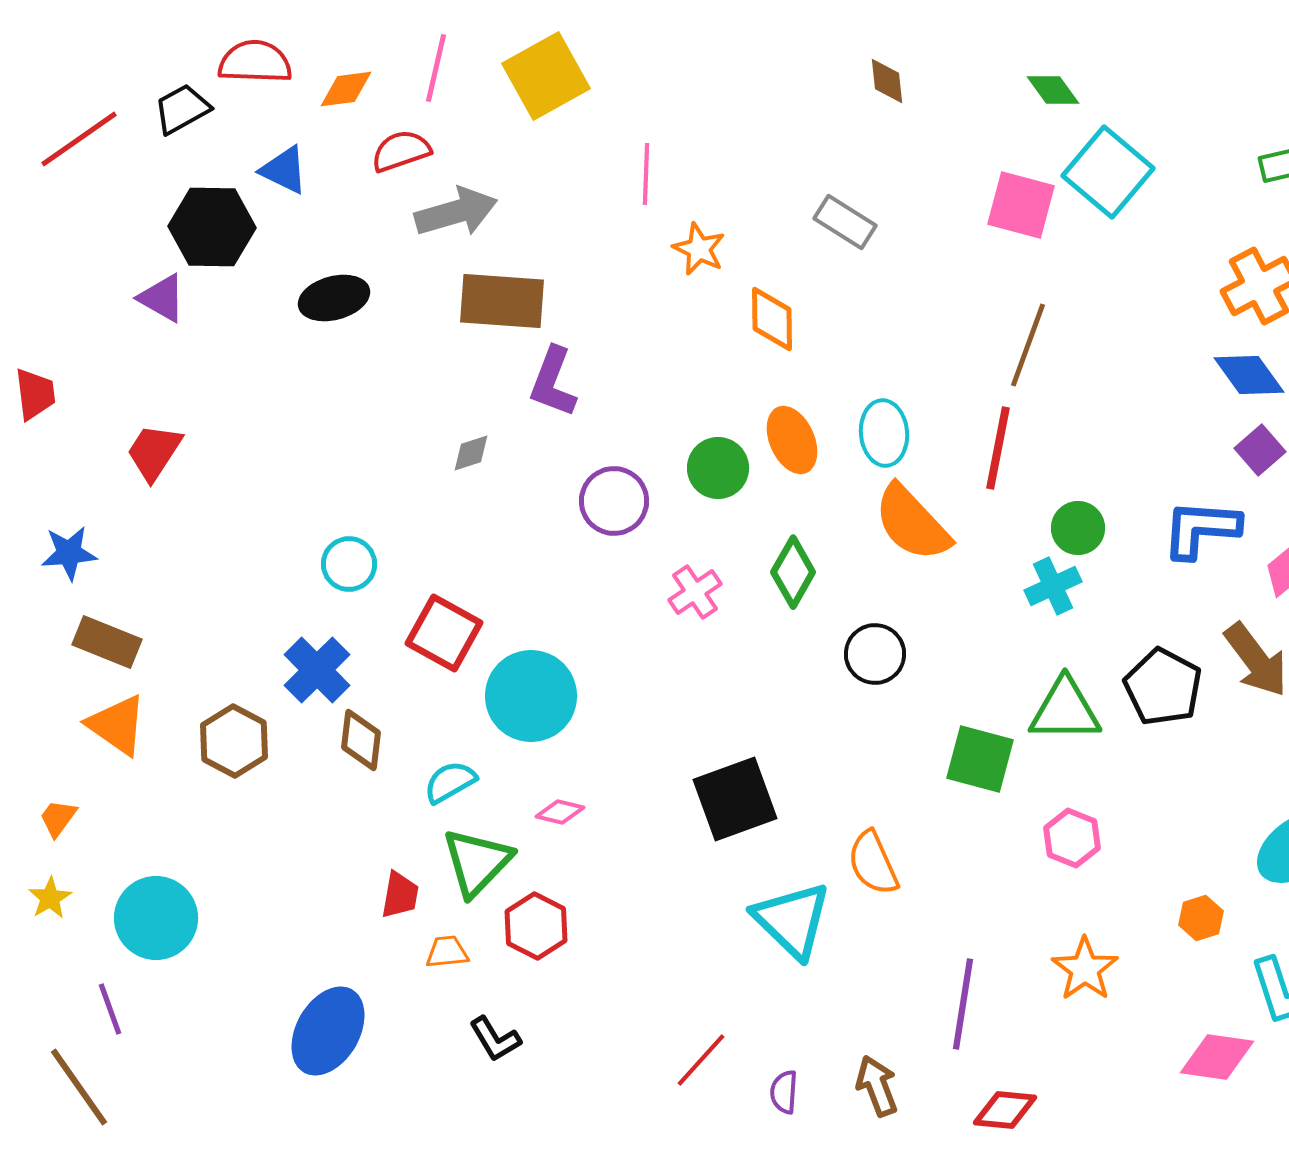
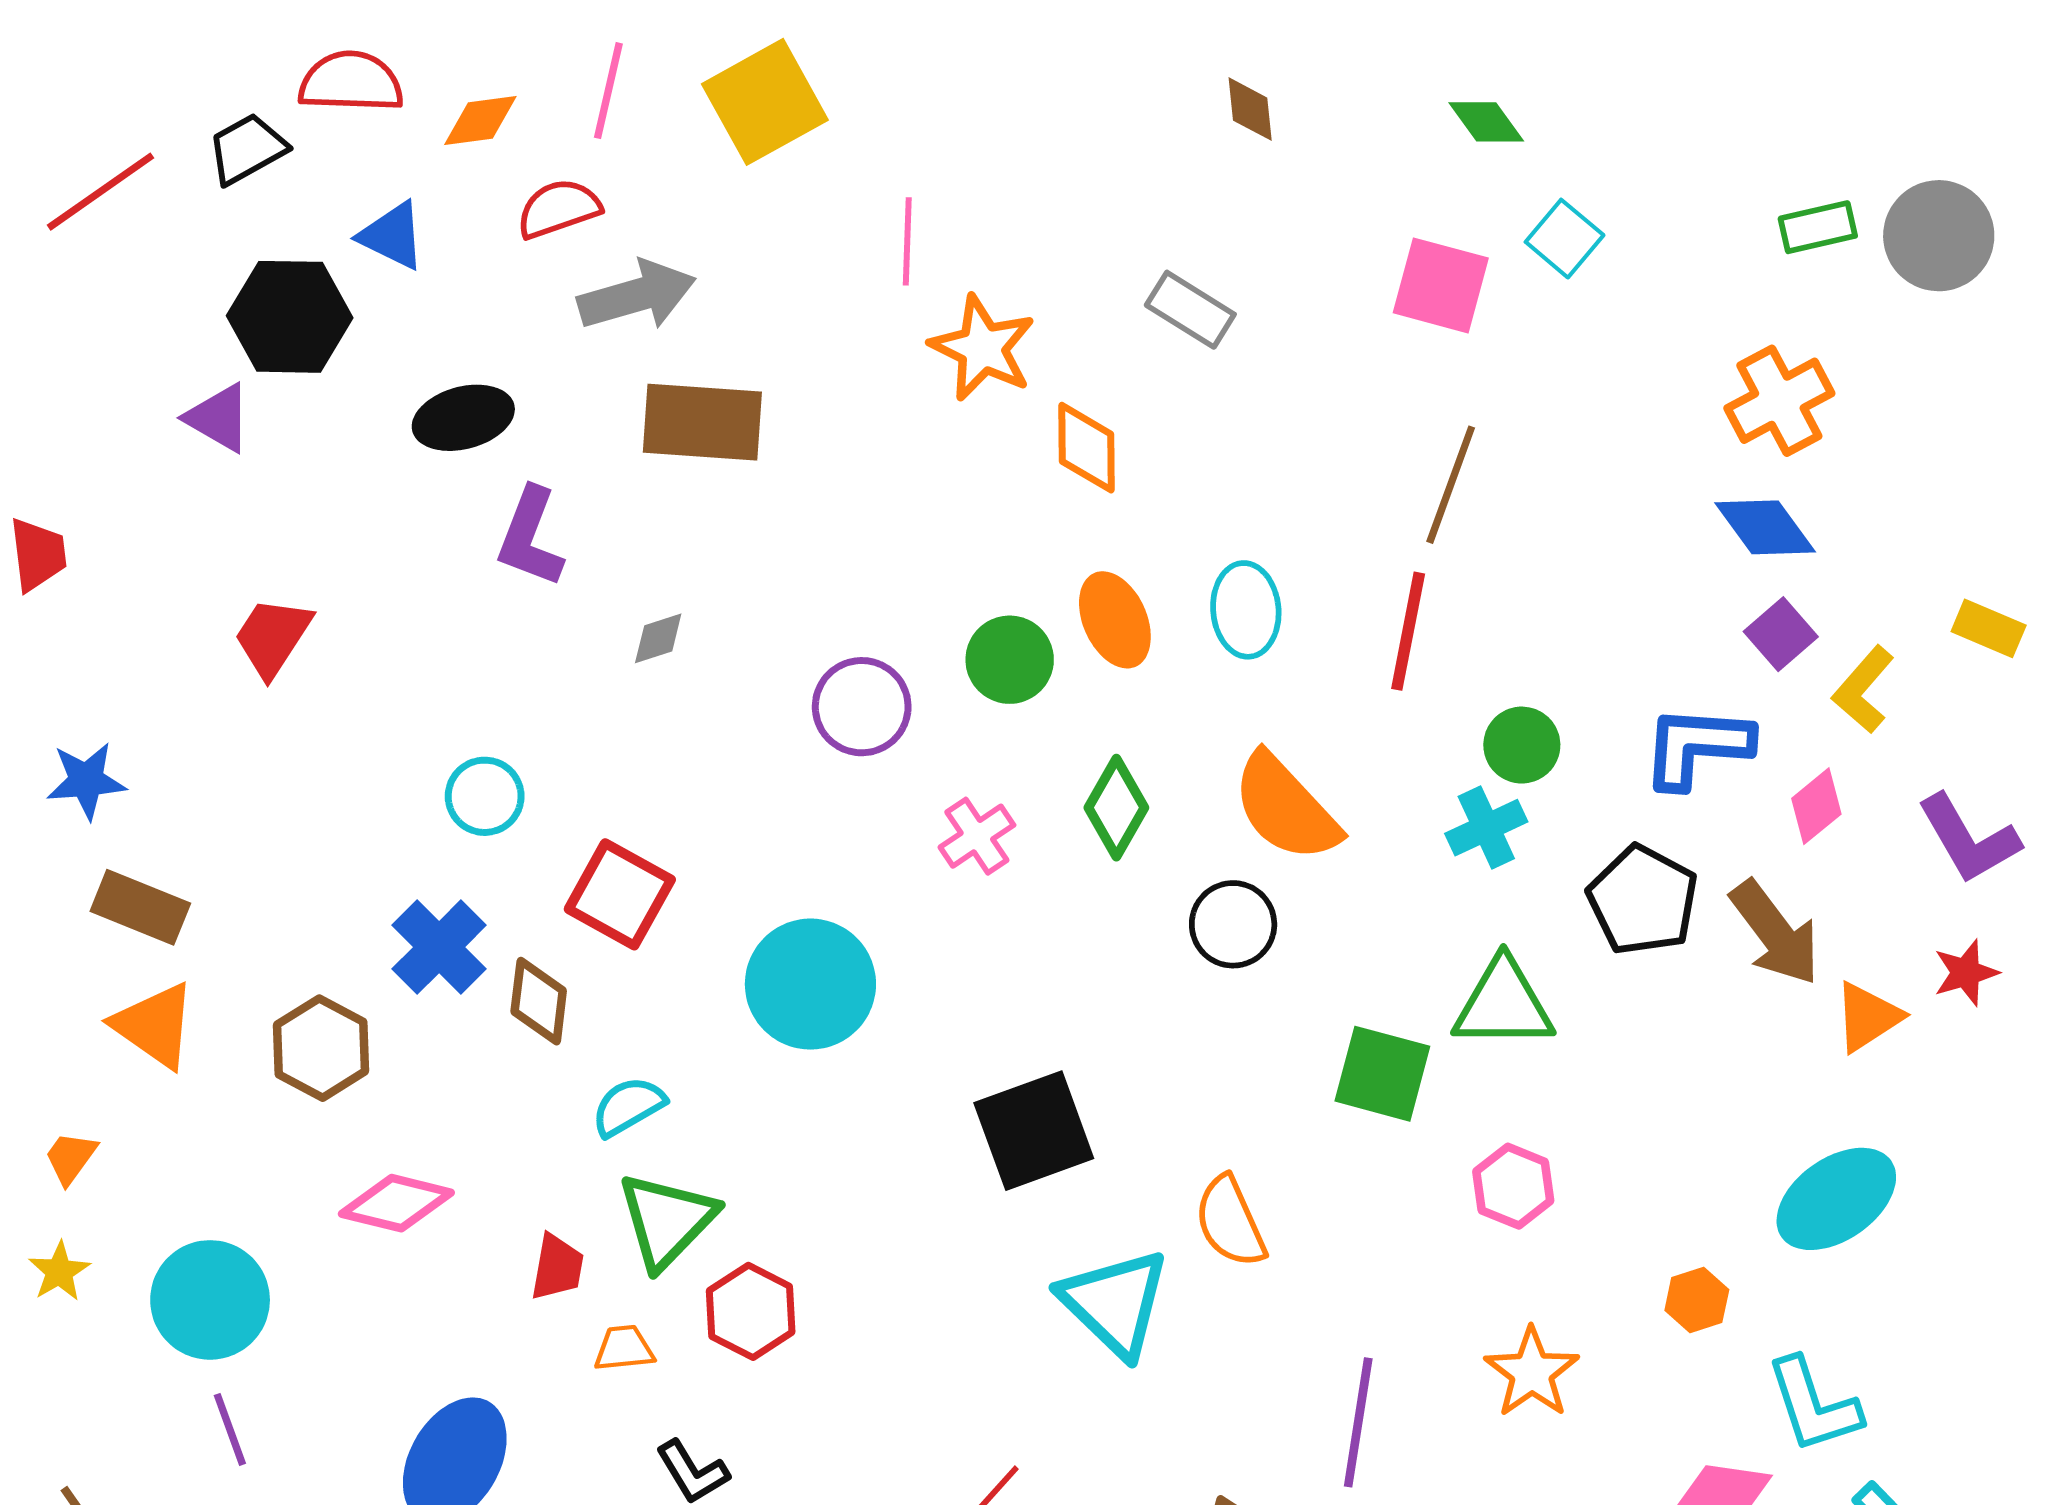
cyan square: (1108, 172) -> (1565, 239), size x0.6
orange star: (699, 249) -> (983, 348), size x1.4
purple L-shape: (553, 382) -> (530, 537), moved
red trapezoid: (154, 452) -> (273, 637), moved
orange semicircle: (912, 523) -> (1286, 808), moved
black pentagon: (1163, 687) -> (1643, 900), moved
cyan circle: (531, 696) -> (810, 984), moved
brown diamond: (361, 740) -> (539, 1001), moved
pink diamond: (560, 812) -> (396, 1203), moved, size x1.6
purple line: (110, 1009) -> (230, 1429), moved

